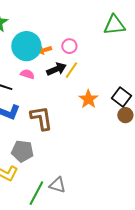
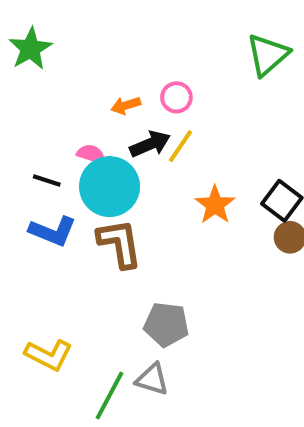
green triangle: (114, 25) -> (268, 55), turned -35
cyan circle: (26, 46) -> (110, 187), moved
gray pentagon: (22, 151) -> (166, 324), moved

